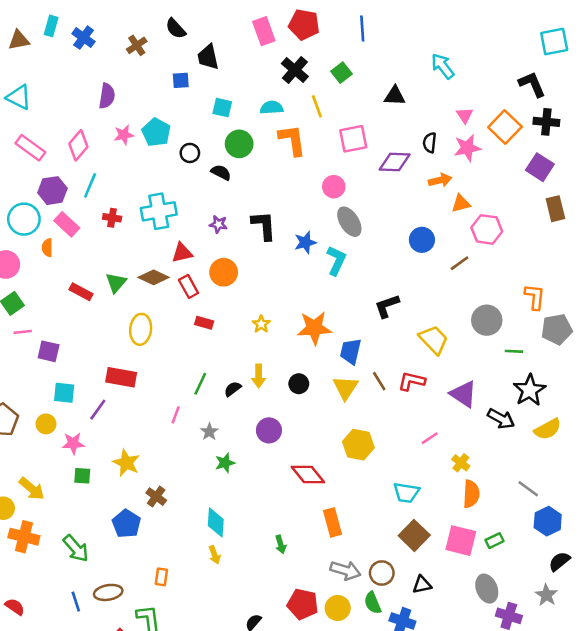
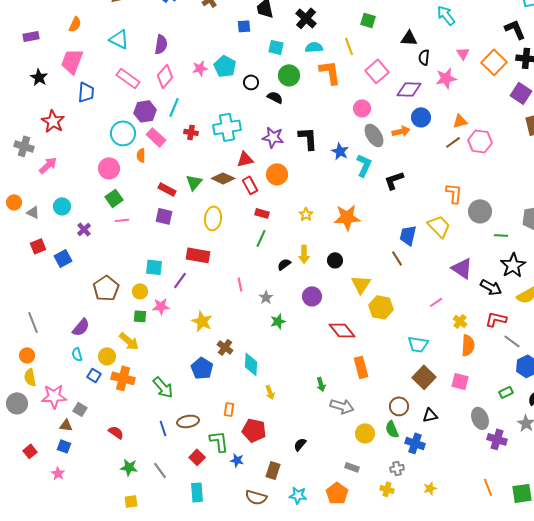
black cross: (295, 70) -> (306, 18), moved
green square: (342, 73) -> (368, 20), turned -35
purple semicircle: (107, 96) -> (161, 44), moved
pink square: (353, 139) -> (377, 71), turned -30
black semicircle: (430, 143) -> (424, 57), moved
pink star: (467, 148) -> (446, 78), moved
orange arrow: (440, 180) -> (401, 131), moved
purple star: (218, 224) -> (273, 137), size x1.5
blue circle: (422, 240) -> (421, 117), moved
blue star: (305, 242) -> (340, 151), turned -30
brown line: (460, 263) -> (453, 142), moved
orange L-shape: (535, 297) -> (454, 193), moved
black L-shape: (387, 306) -> (394, 180), moved
purple square: (49, 351) -> (164, 216), moved
blue trapezoid: (351, 351) -> (408, 235), moved
red L-shape: (412, 381) -> (496, 319), moved
green line: (200, 384) -> (261, 238), moved
yellow triangle: (345, 388) -> (361, 284), moved
pink line: (176, 415) -> (240, 284), turned -32
green square: (82, 476) -> (140, 316), moved
cyan diamond: (216, 522) -> (251, 364), moved
pink square: (461, 541) -> (460, 381), size x0.7
green rectangle: (495, 541) -> (506, 392), moved
gray arrow: (345, 570) -> (342, 406), moved
red pentagon: (303, 604) -> (254, 430), moved

